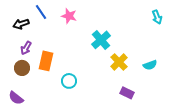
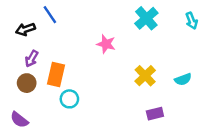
pink star: (69, 16) -> (106, 44), moved
cyan cross: (101, 40) -> (146, 18), moved
cyan circle: (69, 81) -> (69, 99), moved
purple rectangle: (127, 93) -> (155, 114), turned -40

